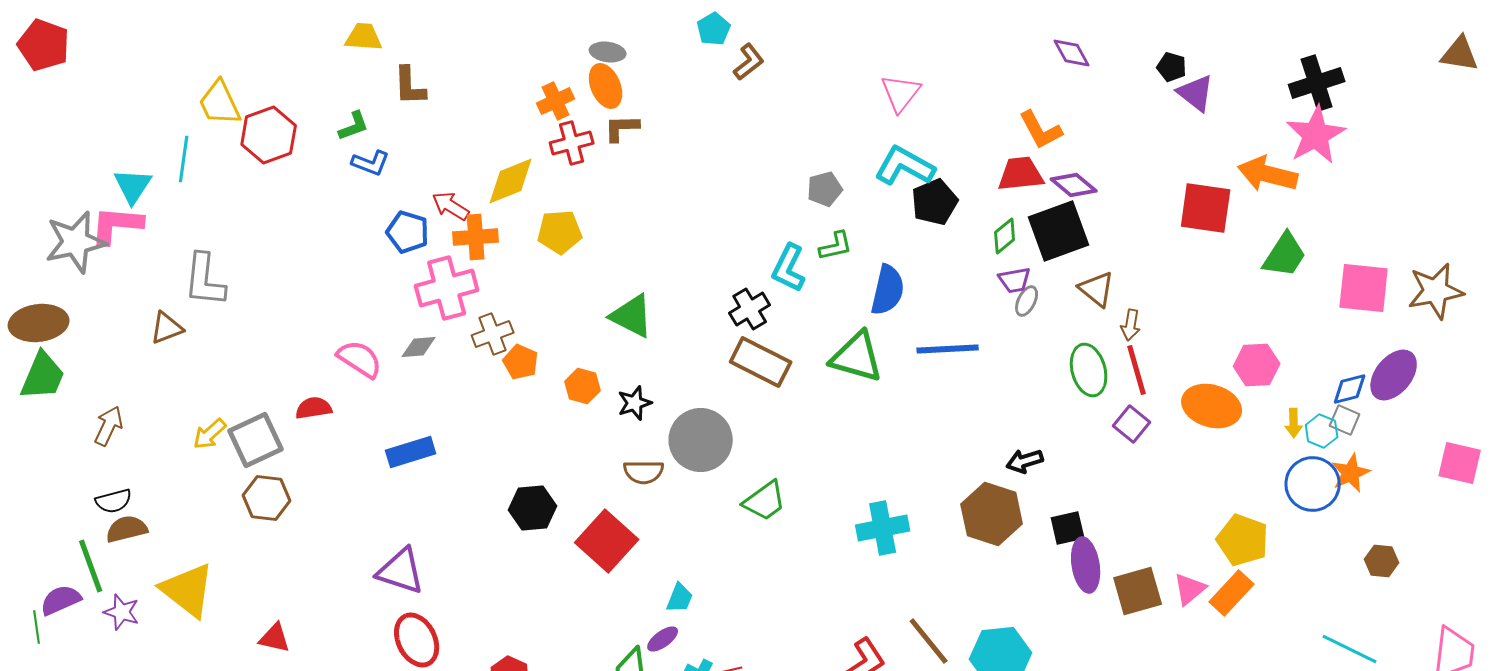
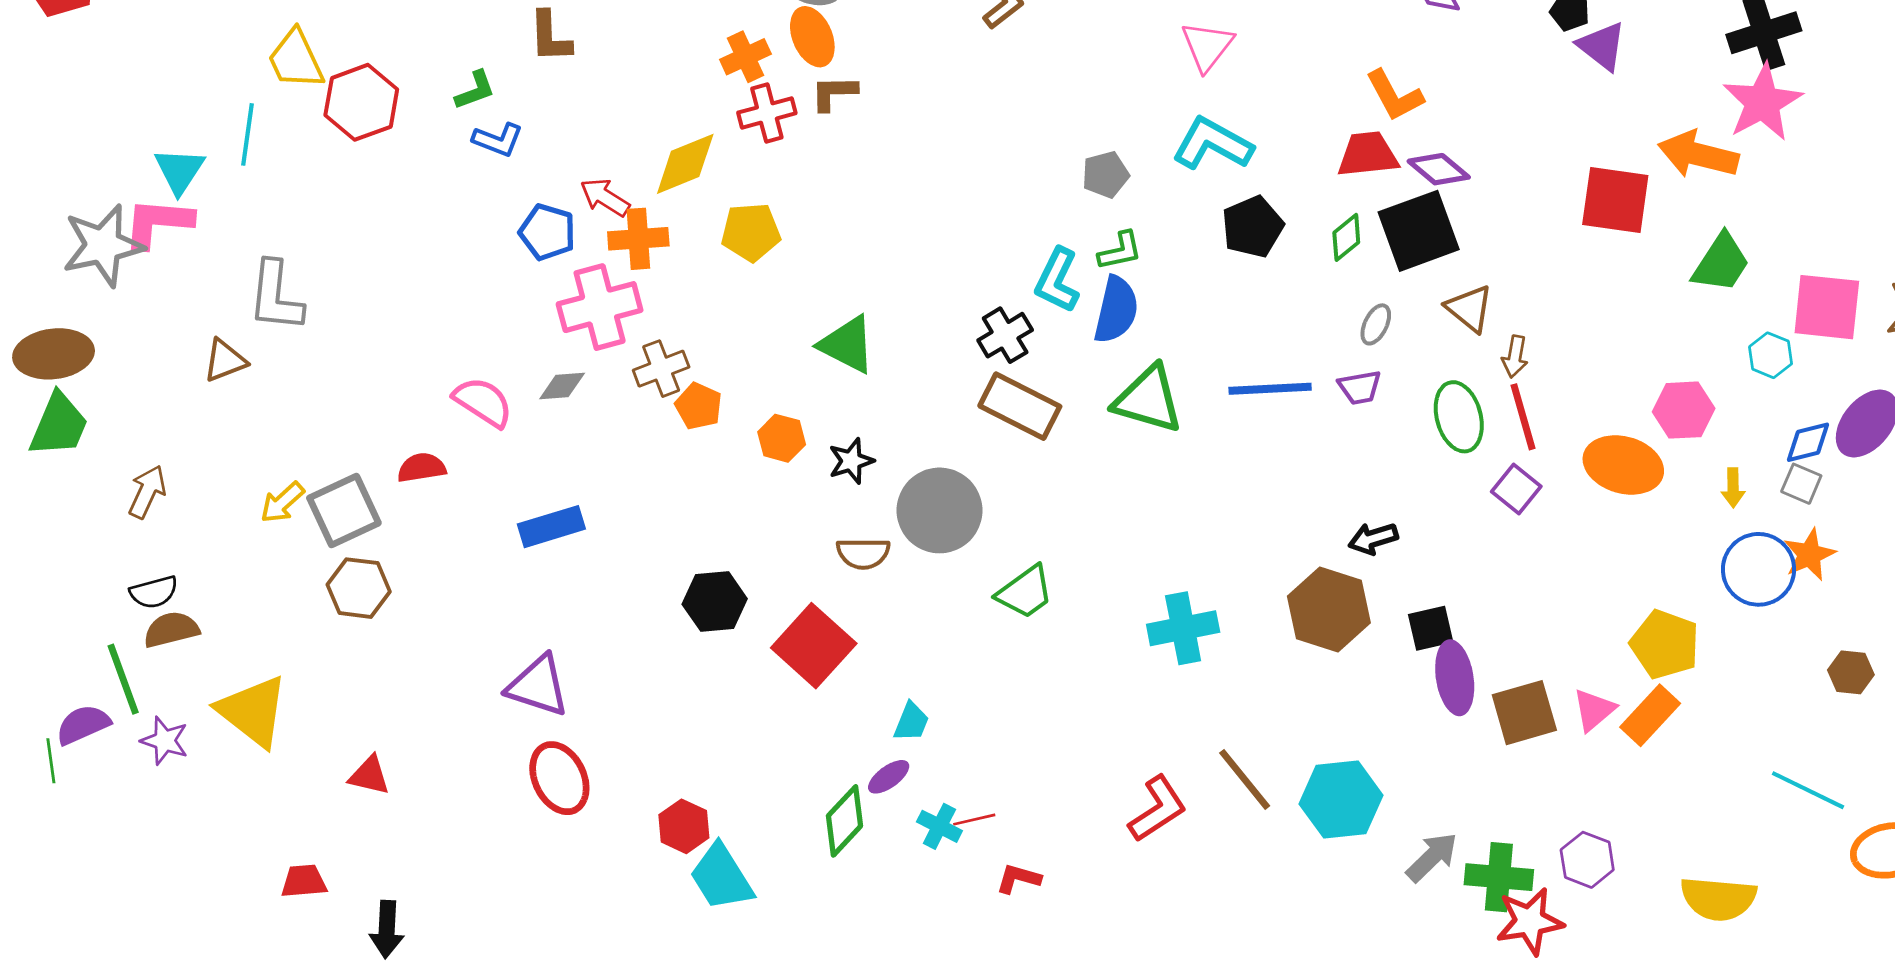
black pentagon: (935, 202) -> (1253, 227), moved
purple trapezoid: (1015, 280) -> (1360, 387), moved
blue semicircle: (888, 290) -> (1116, 310), moved
cyan hexagon: (1322, 431) -> (1771, 355), moved

